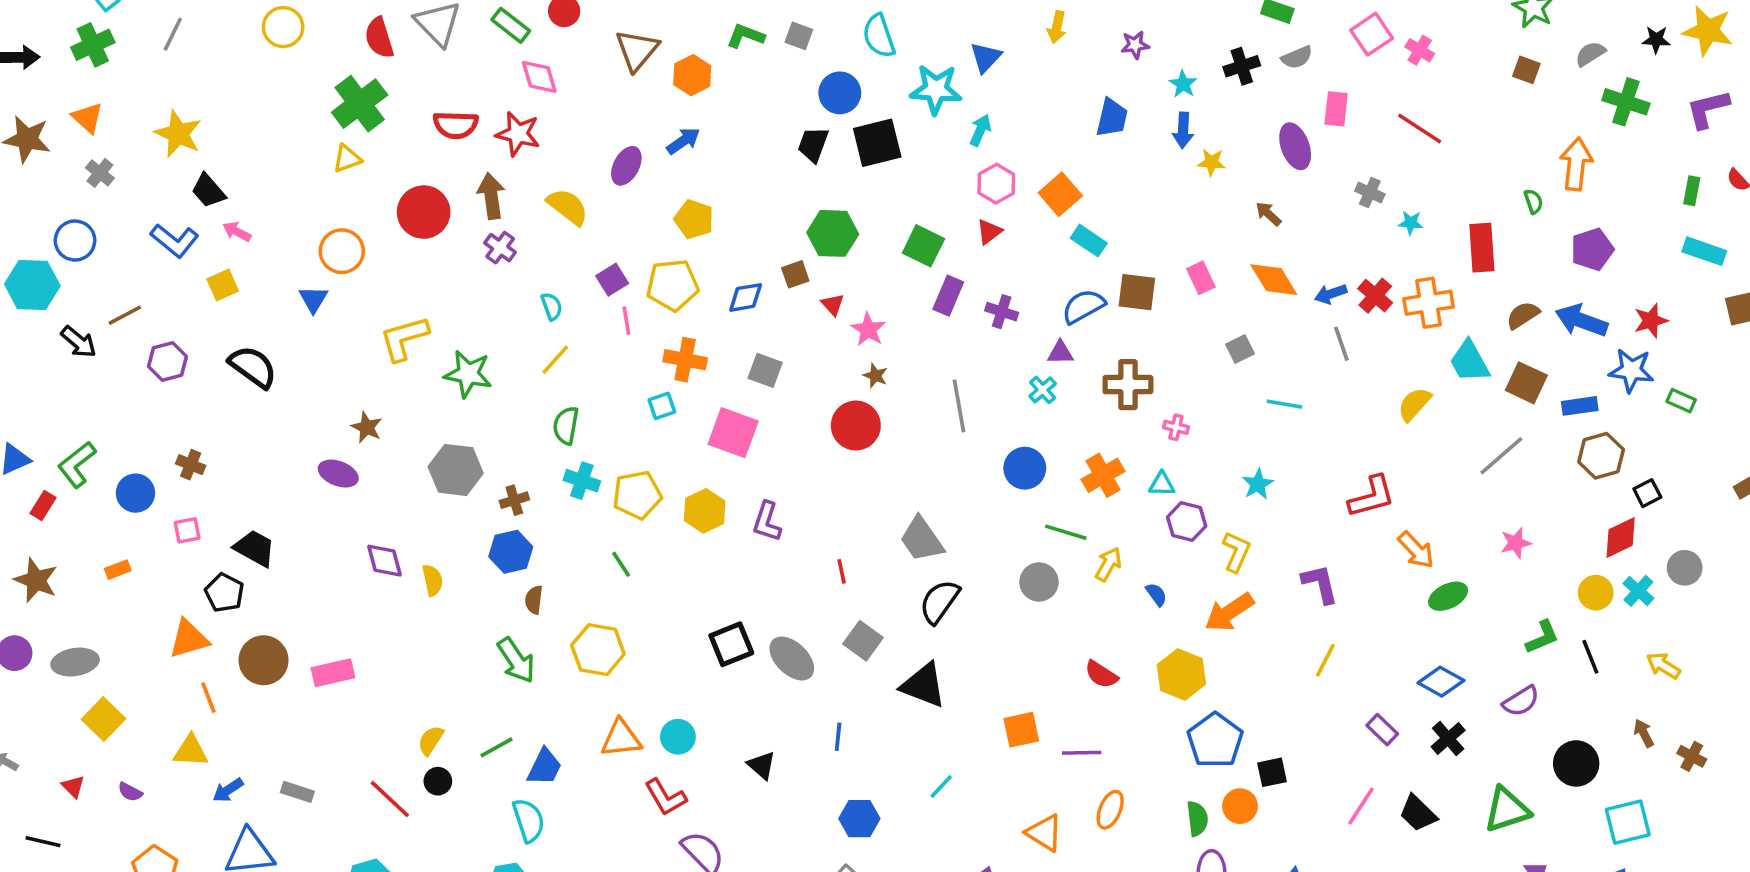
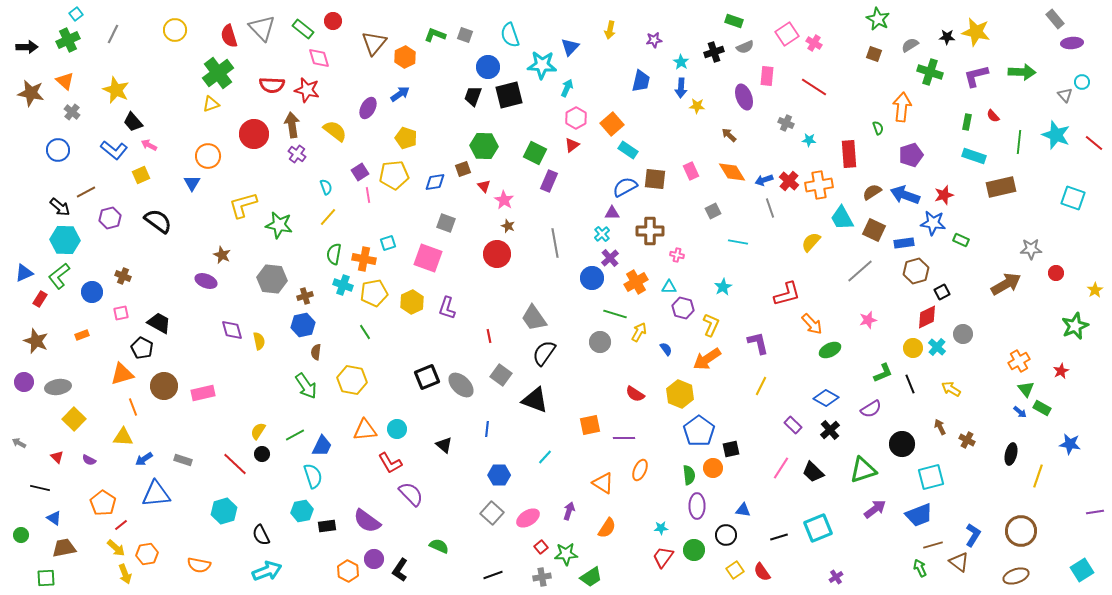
cyan hexagon: (32, 285) -> (65, 240), moved
purple cross: (1002, 312) -> (610, 258), moved, turned 30
orange cross: (685, 360) -> (364, 259), moved

